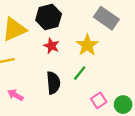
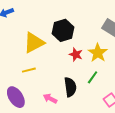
red star: (51, 46) -> (76, 54), moved
pink arrow: (15, 95) -> (50, 99), moved

